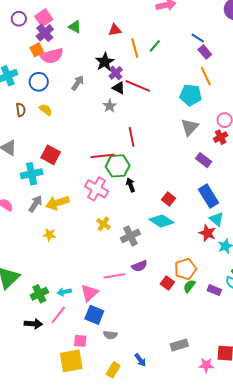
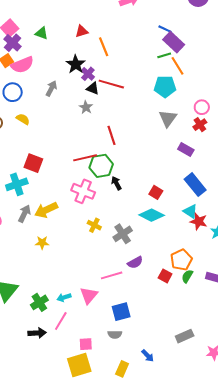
green line: (155, 46) -> (164, 55), moved, turned 40
purple rectangle: (205, 52) -> (174, 42), size x1.5
cyan triangle: (216, 219) -> (190, 211), moved
blue square: (94, 315) -> (121, 312), moved, turned -30

